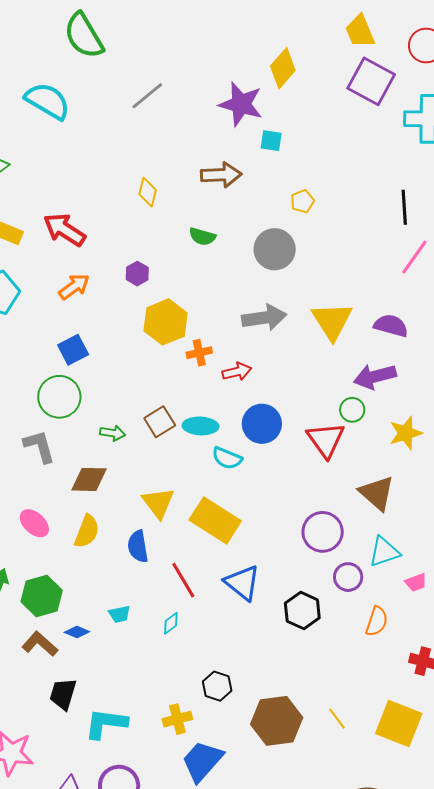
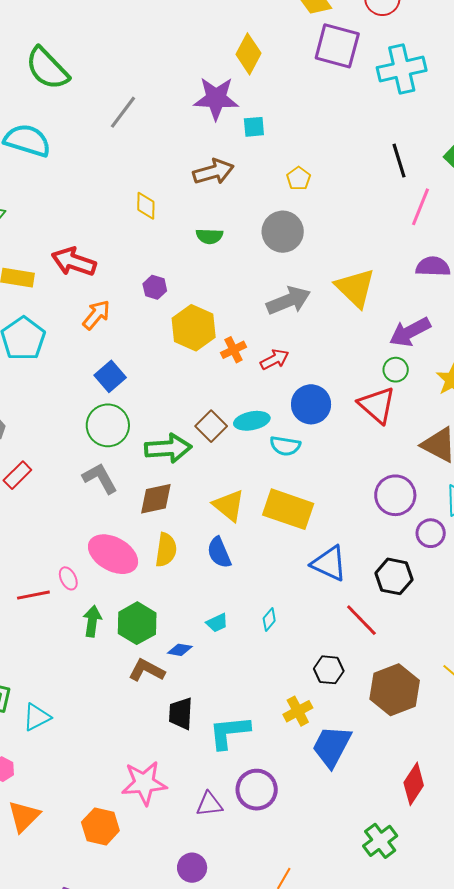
purple semicircle: (391, 326) -> (433, 267), moved
green arrow: (113, 433) -> (168, 448), size x1.8
pink ellipse: (34, 523) -> (113, 554), size x1.6
red line: (183, 580) -> (361, 620), moved

